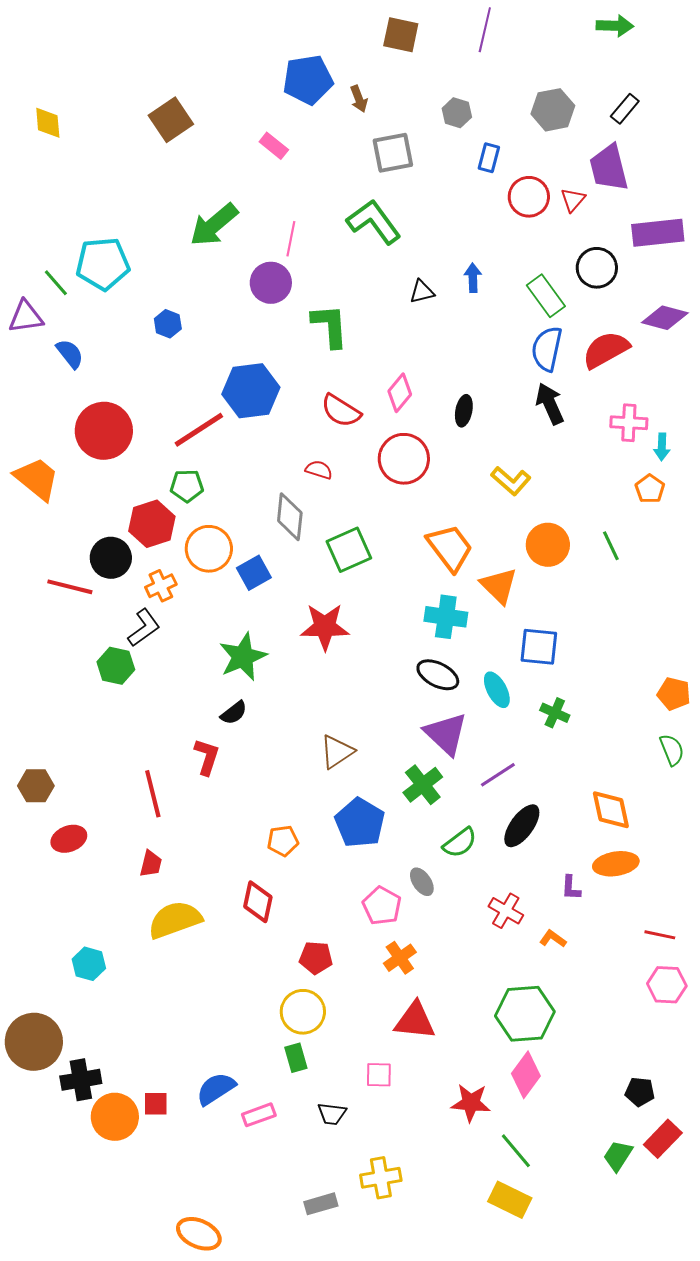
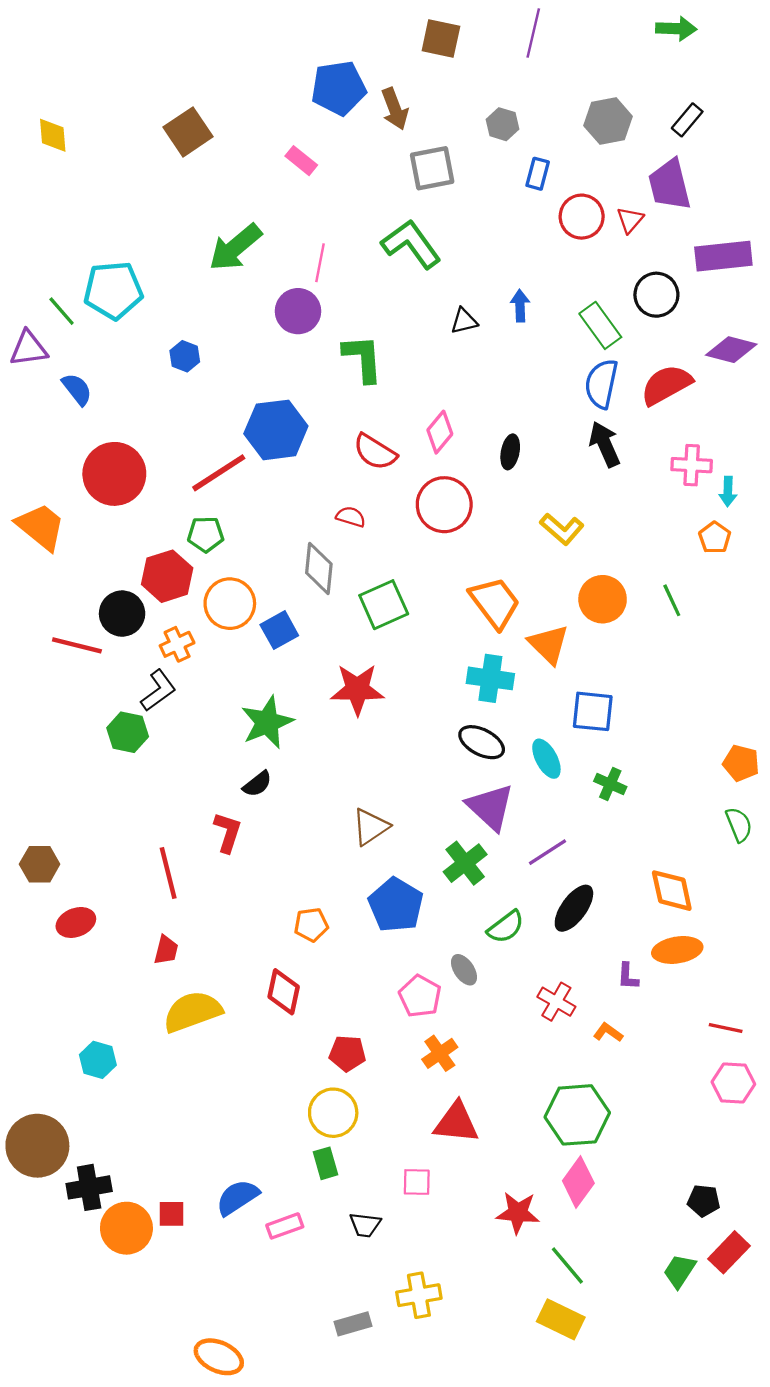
brown arrow: (359, 99) -> (395, 109), size x1.4

